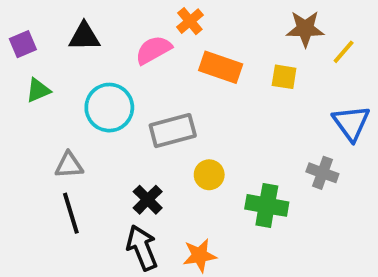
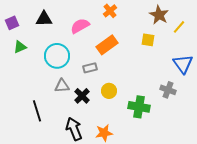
orange cross: (190, 21) -> (110, 11), moved
brown star: (305, 29) -> (159, 15), turned 30
orange rectangle: (221, 67) -> (107, 45), moved, turned -55
gray rectangle: (173, 131) -> (90, 68), size x0.6
gray triangle: (69, 165) -> (62, 86), moved
black cross: (148, 200) -> (82, 96), moved

